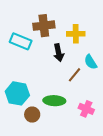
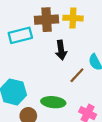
yellow cross: (76, 34) -> (73, 18), moved
cyan rectangle: (21, 41) -> (20, 35), turned -40

